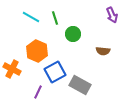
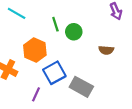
cyan line: (31, 17) -> (17, 13), moved
green line: (55, 18) -> (55, 24), moved

